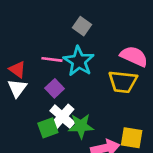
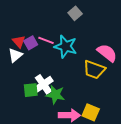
gray square: (82, 26) -> (75, 13), moved
cyan star: (79, 61) -> (65, 46), turned -30
purple square: (55, 88) -> (31, 43), moved

